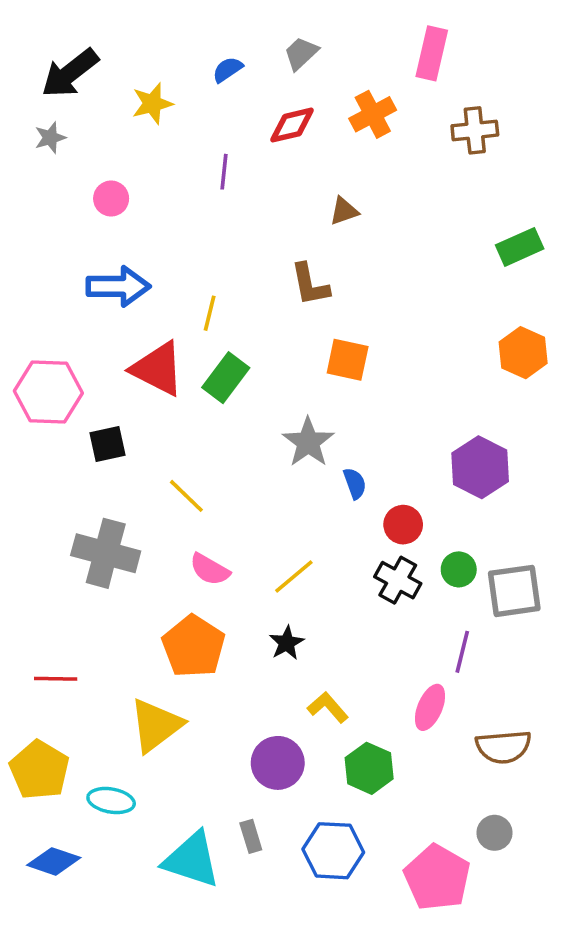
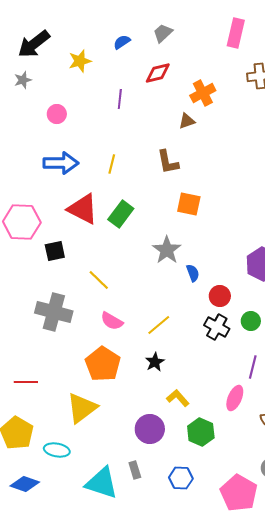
orange cross: (373, 114) -> (203, 93), moved
yellow line: (210, 313) -> (112, 164), moved
blue hexagon: (333, 851) -> (181, 478), size x0.7

